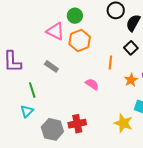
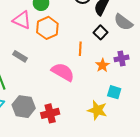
pink semicircle: (92, 84) -> (63, 72), size x1.6
gray hexagon: (52, 129) -> (24, 107), moved

